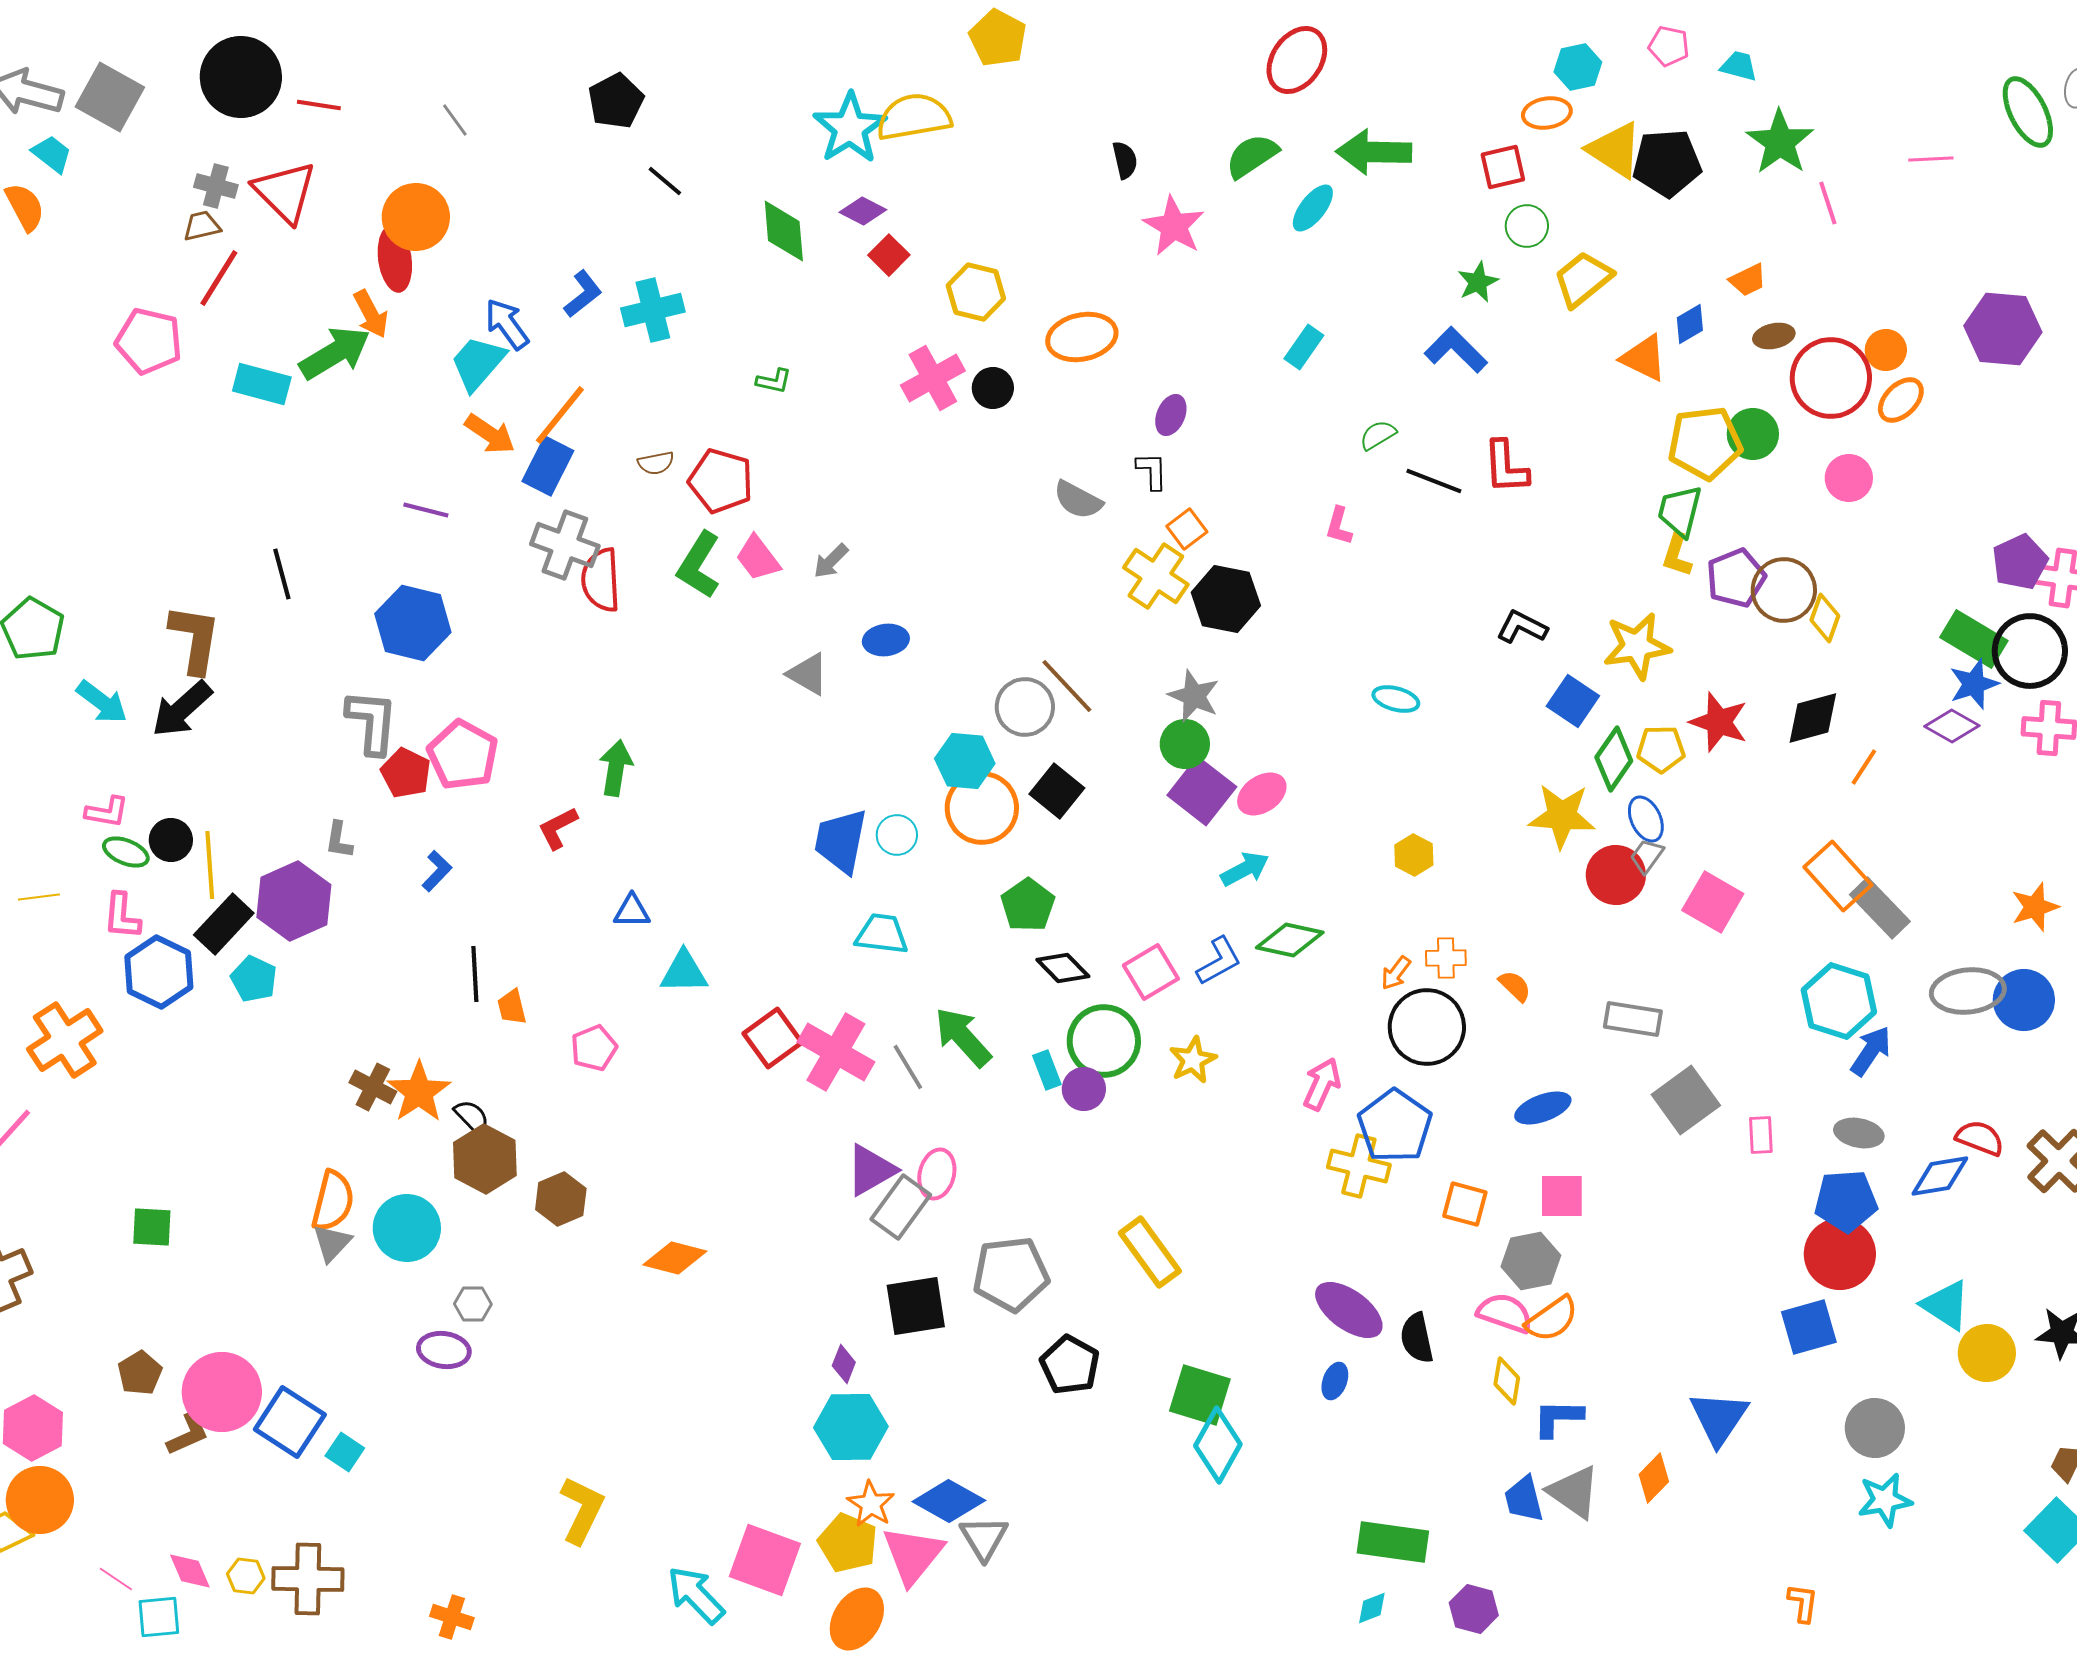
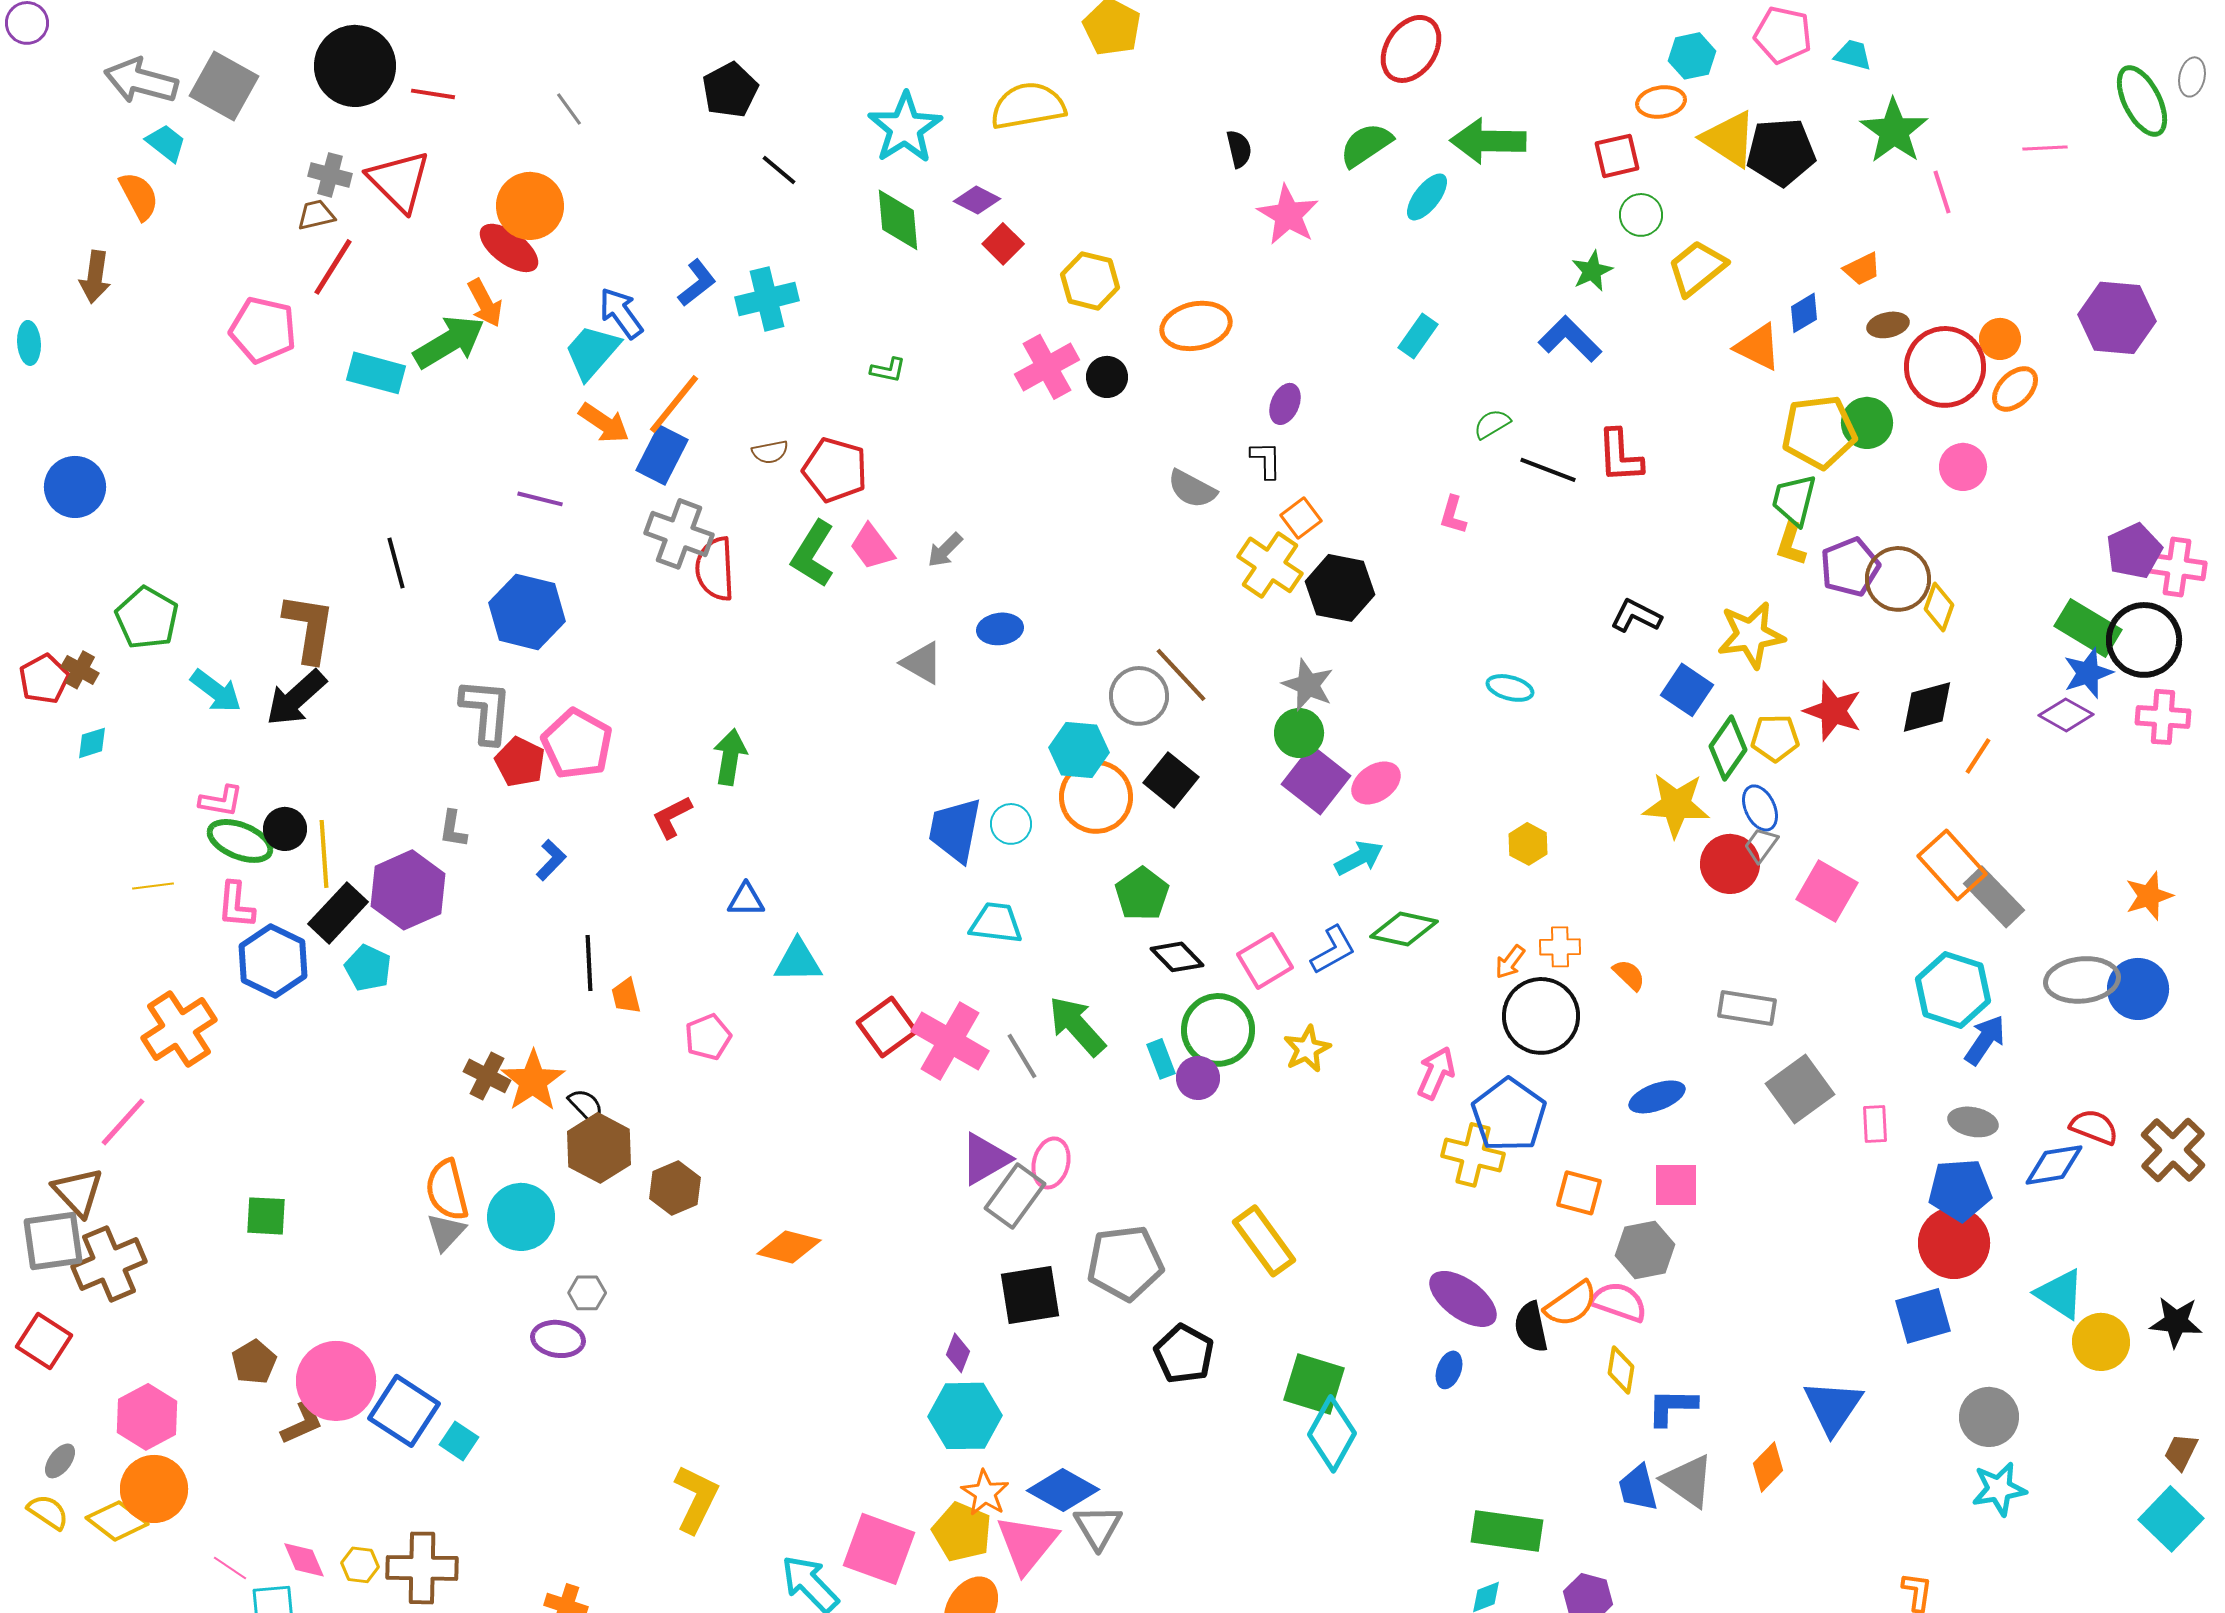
pink pentagon: (1669, 46) -> (1783, 35), size x1.4
cyan star: (850, 128) -> (905, 128), moved
red ellipse: (395, 259) -> (509, 248), turned -46
green ellipse: (126, 852) -> (240, 841), size x1.4
orange semicircle: (333, 1201) -> (447, 1190), turned 152
orange semicircle: (1552, 1319) -> (1571, 1304), moved

